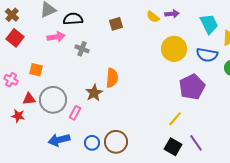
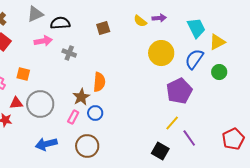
blue semicircle: (207, 55) -> (194, 59), turned 115
pink rectangle: (75, 113) -> (73, 117), moved
yellow line: (175, 119) -> (172, 123), moved
brown circle: (116, 142) -> (87, 146), moved
blue circle: (92, 143) -> (95, 113), moved
purple line: (196, 143) -> (189, 138), moved

